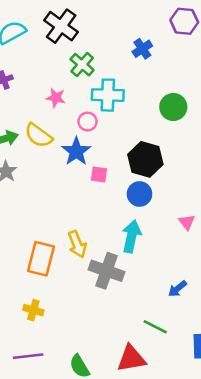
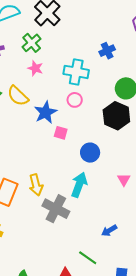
blue cross: (142, 49) -> (107, 51), moved
green cross: (82, 65) -> (32, 43), moved
pink circle: (87, 122) -> (75, 100), moved
black hexagon: (145, 159) -> (116, 116), moved

